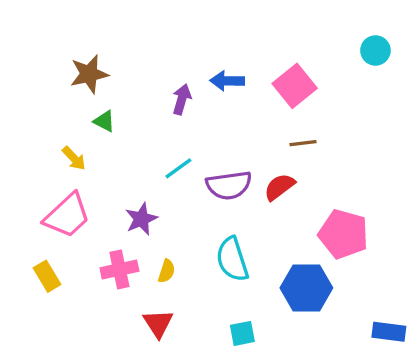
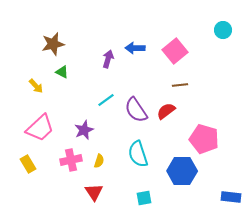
yellow arrow: (74, 158) -> (36, 86), moved
purple semicircle: (229, 185) -> (136, 110), turned 64

